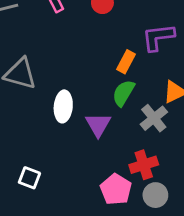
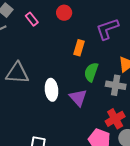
orange rectangle: (126, 62) -> (79, 48), moved
gray cross: (154, 118) -> (116, 85), turned -30

